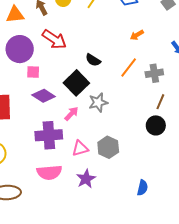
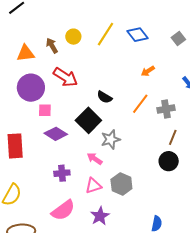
pink arrow: (71, 114) -> (95, 159), moved, turned -98
purple cross: (49, 135) -> (62, 173), size x0.6
pink semicircle: (49, 172) -> (63, 210), turned -30

